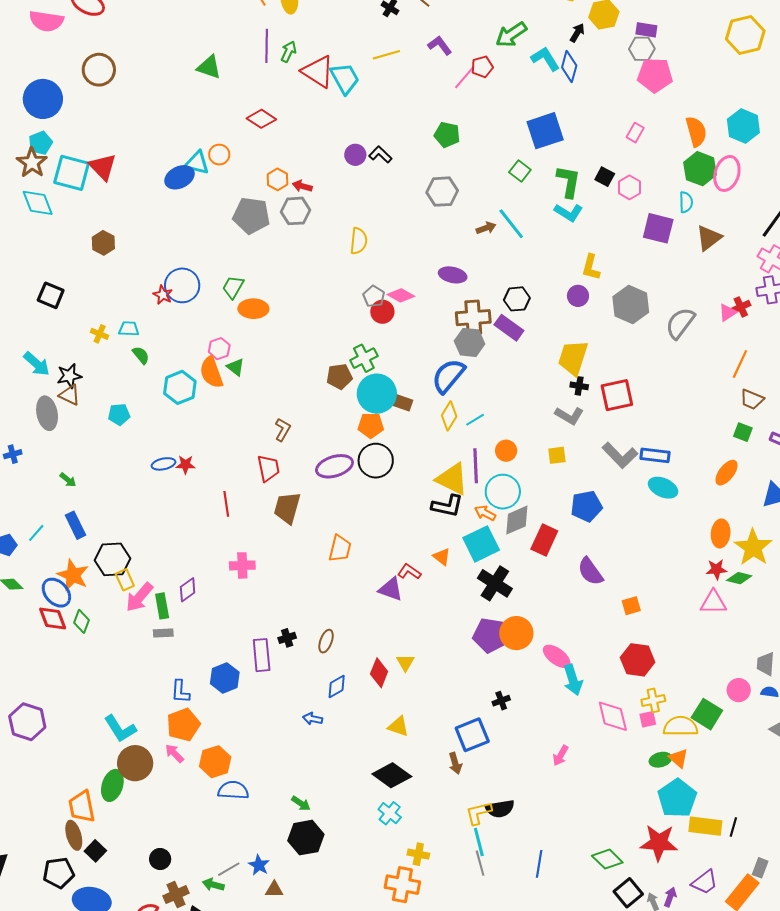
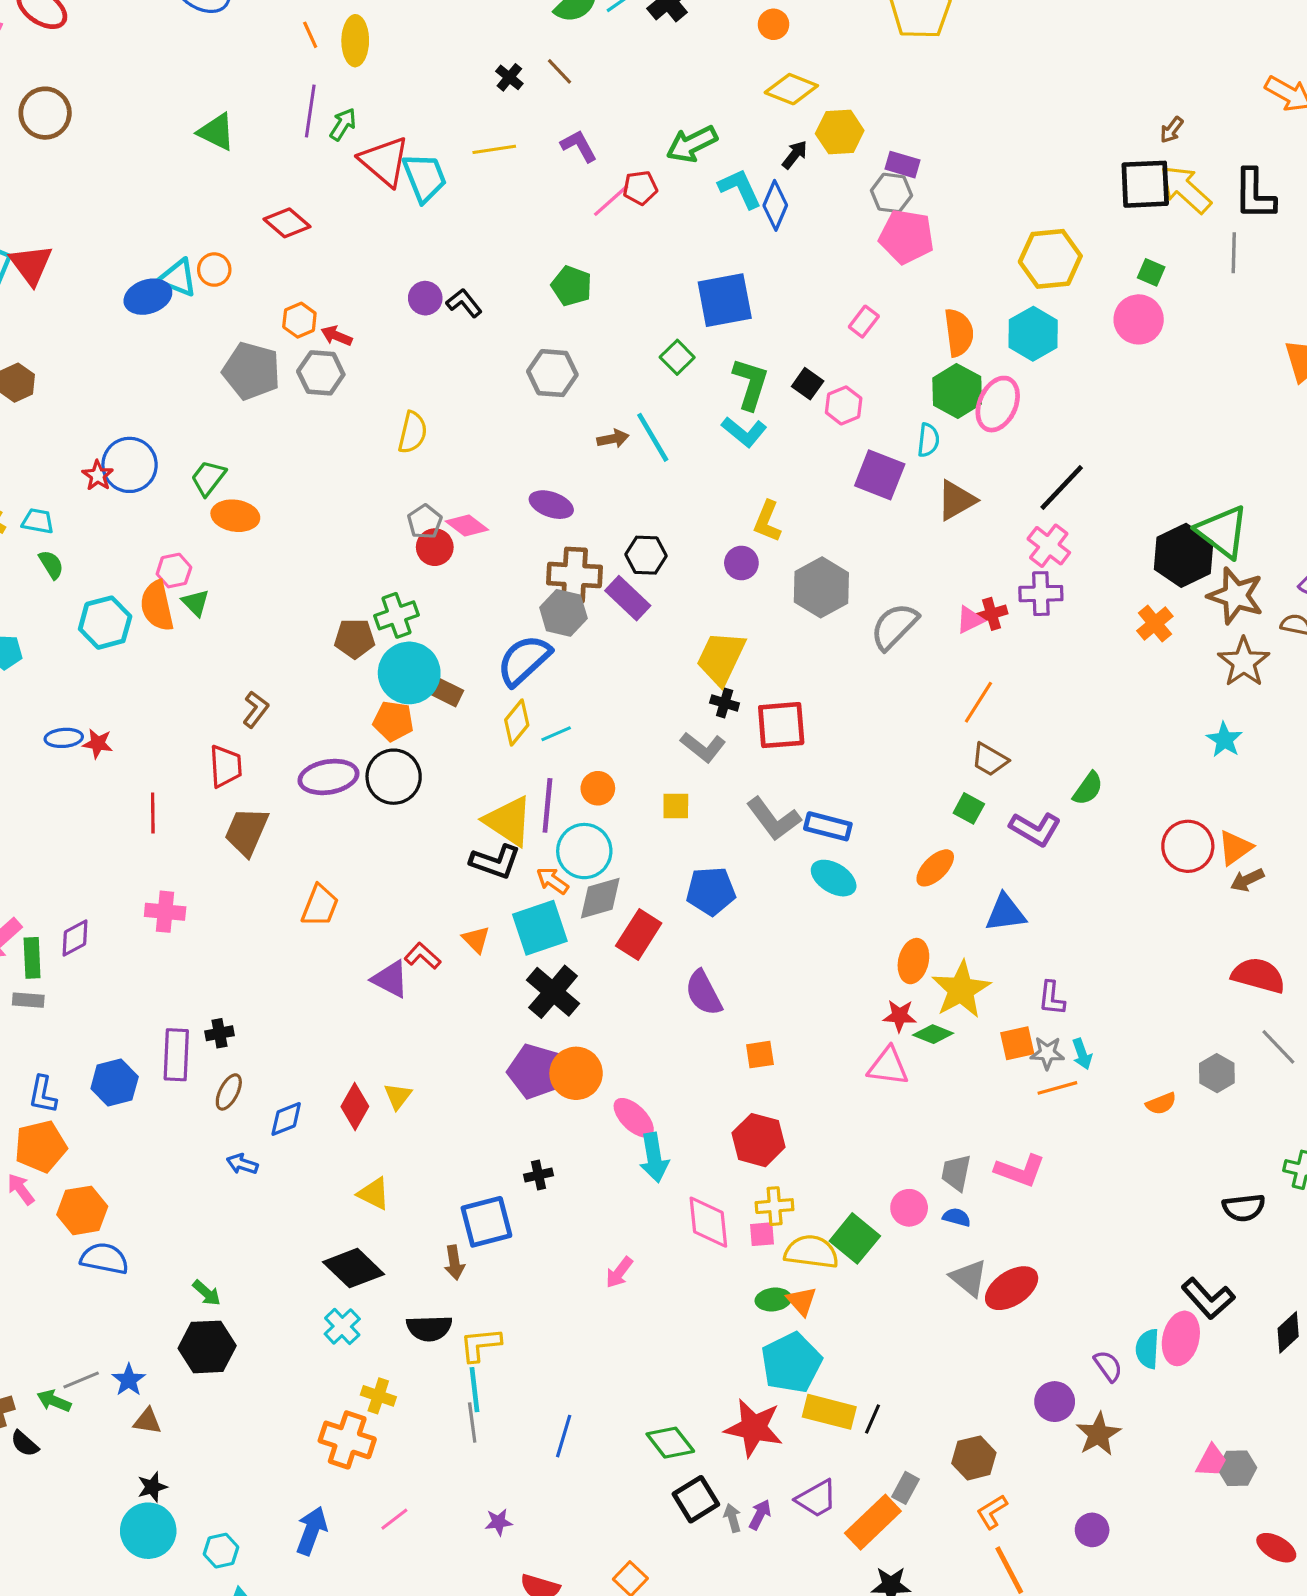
yellow hexagon: (745, 35) -> (1050, 259), moved
brown ellipse: (326, 641) -> (229, 1092), moved
black semicircle: (500, 809) -> (429, 1328), moved

